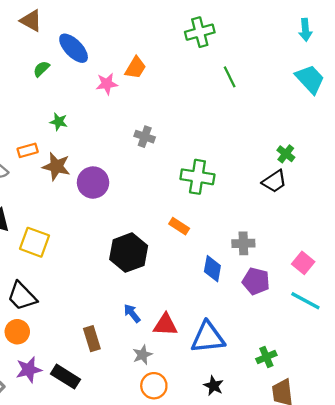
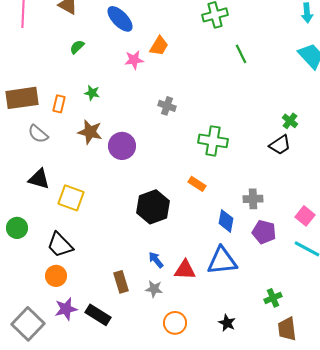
blue ellipse: (74, 48) -> (120, 19), moved
orange rectangle: (28, 150) -> (59, 104), moved, turned -60
blue triangle: (208, 337) -> (222, 261), moved
gray star: (142, 355) -> (154, 289), moved, turned 30

